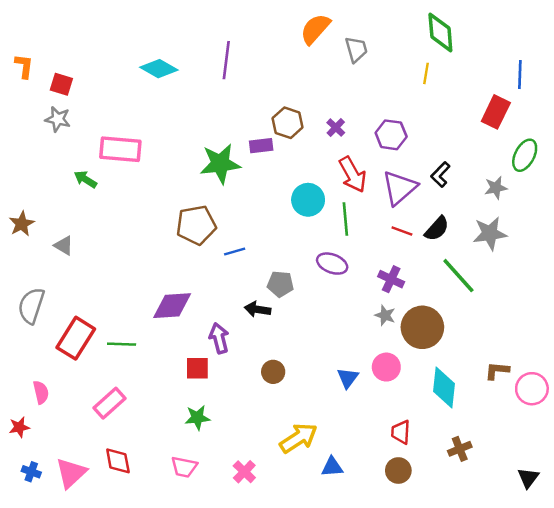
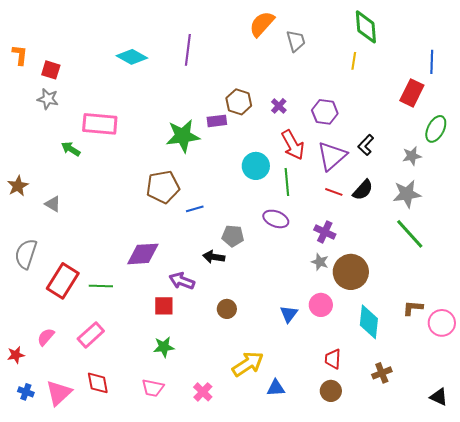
green line: (458, 276) -> (410, 234), moved
purple arrow: (219, 338) -> (182, 281), turned -55
pink semicircle: (41, 392) -> (46, 337), moved, turned -126
black triangle: (528, 478) -> (439, 397), turned -42

